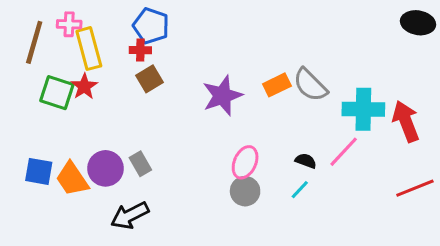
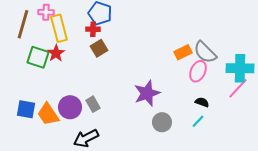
purple star: (222, 96) -> (147, 93), moved
pink line: (344, 152) -> (238, 88), moved
pink ellipse: (245, 162) -> (198, 71), moved

